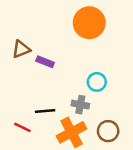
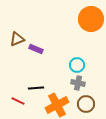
orange circle: (89, 23) -> (91, 19), moved
gray cross: (80, 105) -> (78, 83), moved

